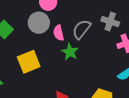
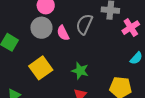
green star: (70, 52) -> (80, 71), moved

